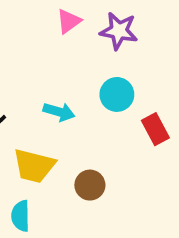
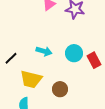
cyan circle: (117, 94) -> (74, 53), moved

